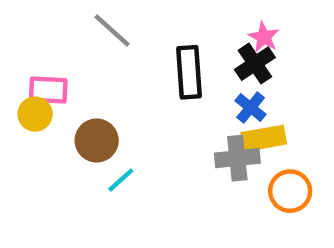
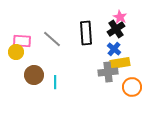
gray line: (112, 31) -> (52, 39), moved
brown circle: (97, 140) -> (34, 75), moved
cyan line: (121, 180) -> (55, 82), turned -48

